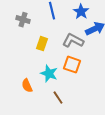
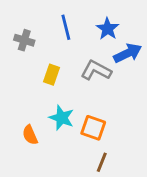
orange square: (72, 65) -> (93, 128), moved
brown line: (58, 98) -> (102, 162), moved, turned 56

